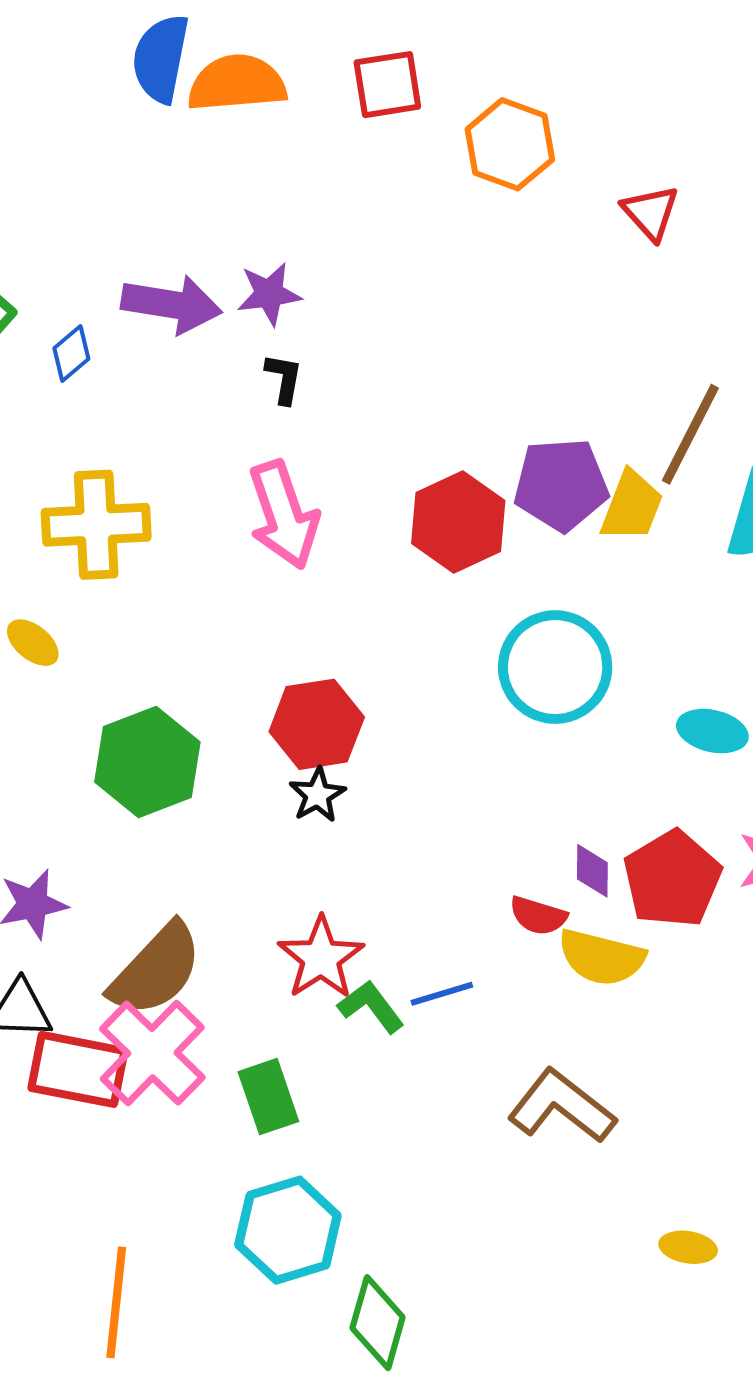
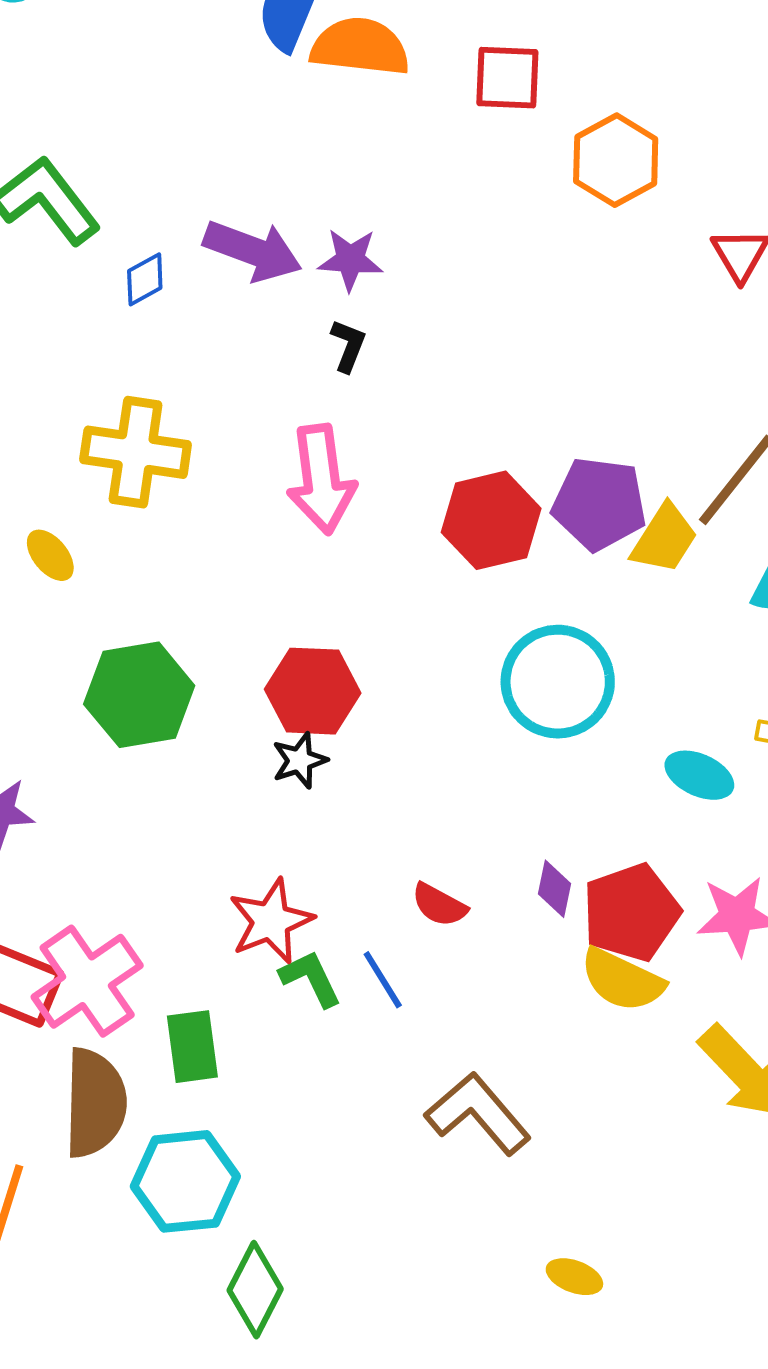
red semicircle: (538, 916) -> (439, 905), moved
yellow semicircle: (601, 957) -> (622, 980), moved
brown semicircle: (156, 970) -> (95, 1103), moved, turned -53
blue line: (442, 994) -> (383, 980), turned 64

